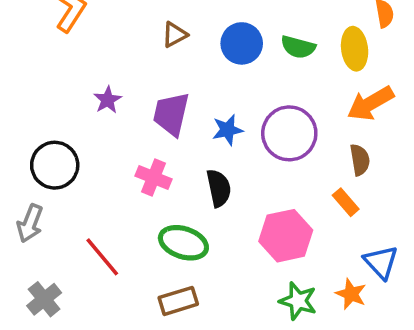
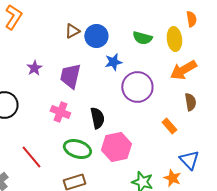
blue circle: (242, 43) -> (96, 36), moved
blue star: (228, 130) -> (113, 62), moved
brown semicircle: (360, 160) -> (190, 102), moved
pink hexagon: (286, 236) -> (116, 147), moved

